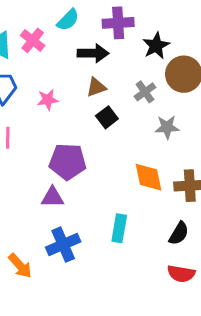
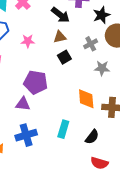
black arrow: (93, 53) -> (60, 15), turned 30
black semicircle: (179, 233) -> (92, 137), moved

